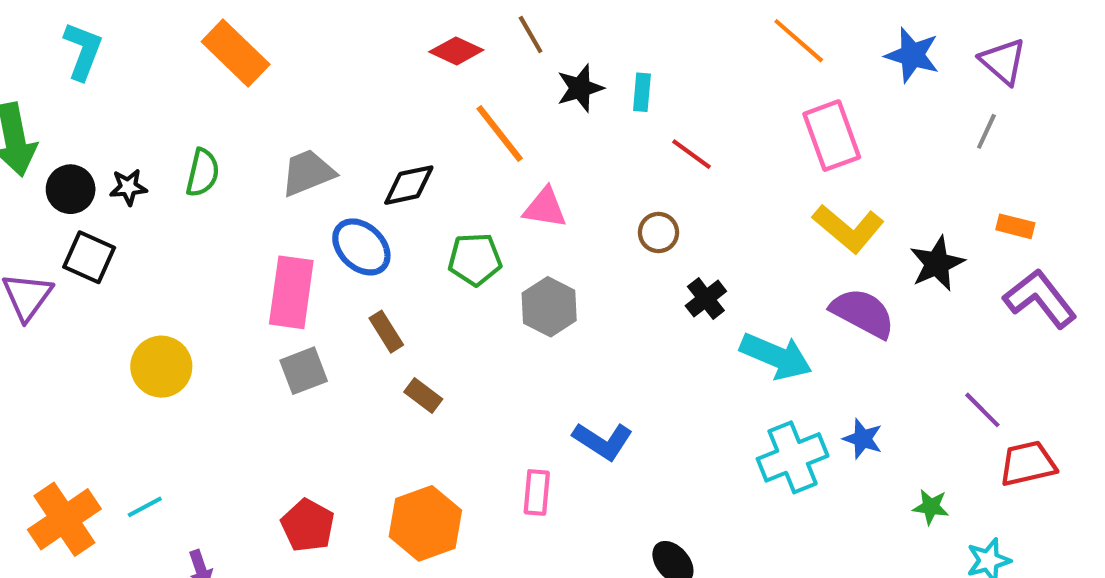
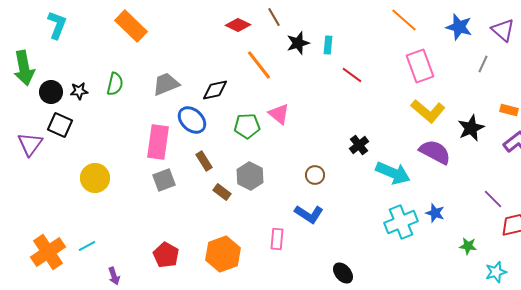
gray line: (986, 131) -> (483, 64), moved
pink triangle: (545, 208) -> (279, 114), moved, turned 30
brown circle: (658, 233) -> (315, 175), moved
gray hexagon: (549, 307) -> (250, 176), moved

